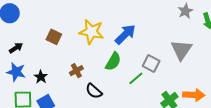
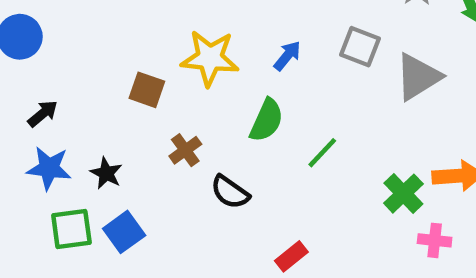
blue arrow: (125, 34) -> (287, 56), size x0.6
brown square: (54, 37) -> (147, 90), moved
gray triangle: (181, 50) -> (418, 77), turned 30
gray square: (151, 64) -> (360, 47), moved

